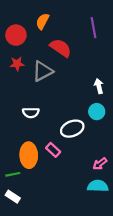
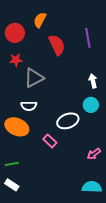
purple line: (94, 28) -> (88, 38), moved
red semicircle: (61, 48) -> (57, 45), turned 30
gray triangle: (43, 71) -> (34, 78), moved
orange ellipse: (29, 155) -> (17, 127), moved, turned -65
cyan semicircle: (98, 186) -> (92, 187), moved

